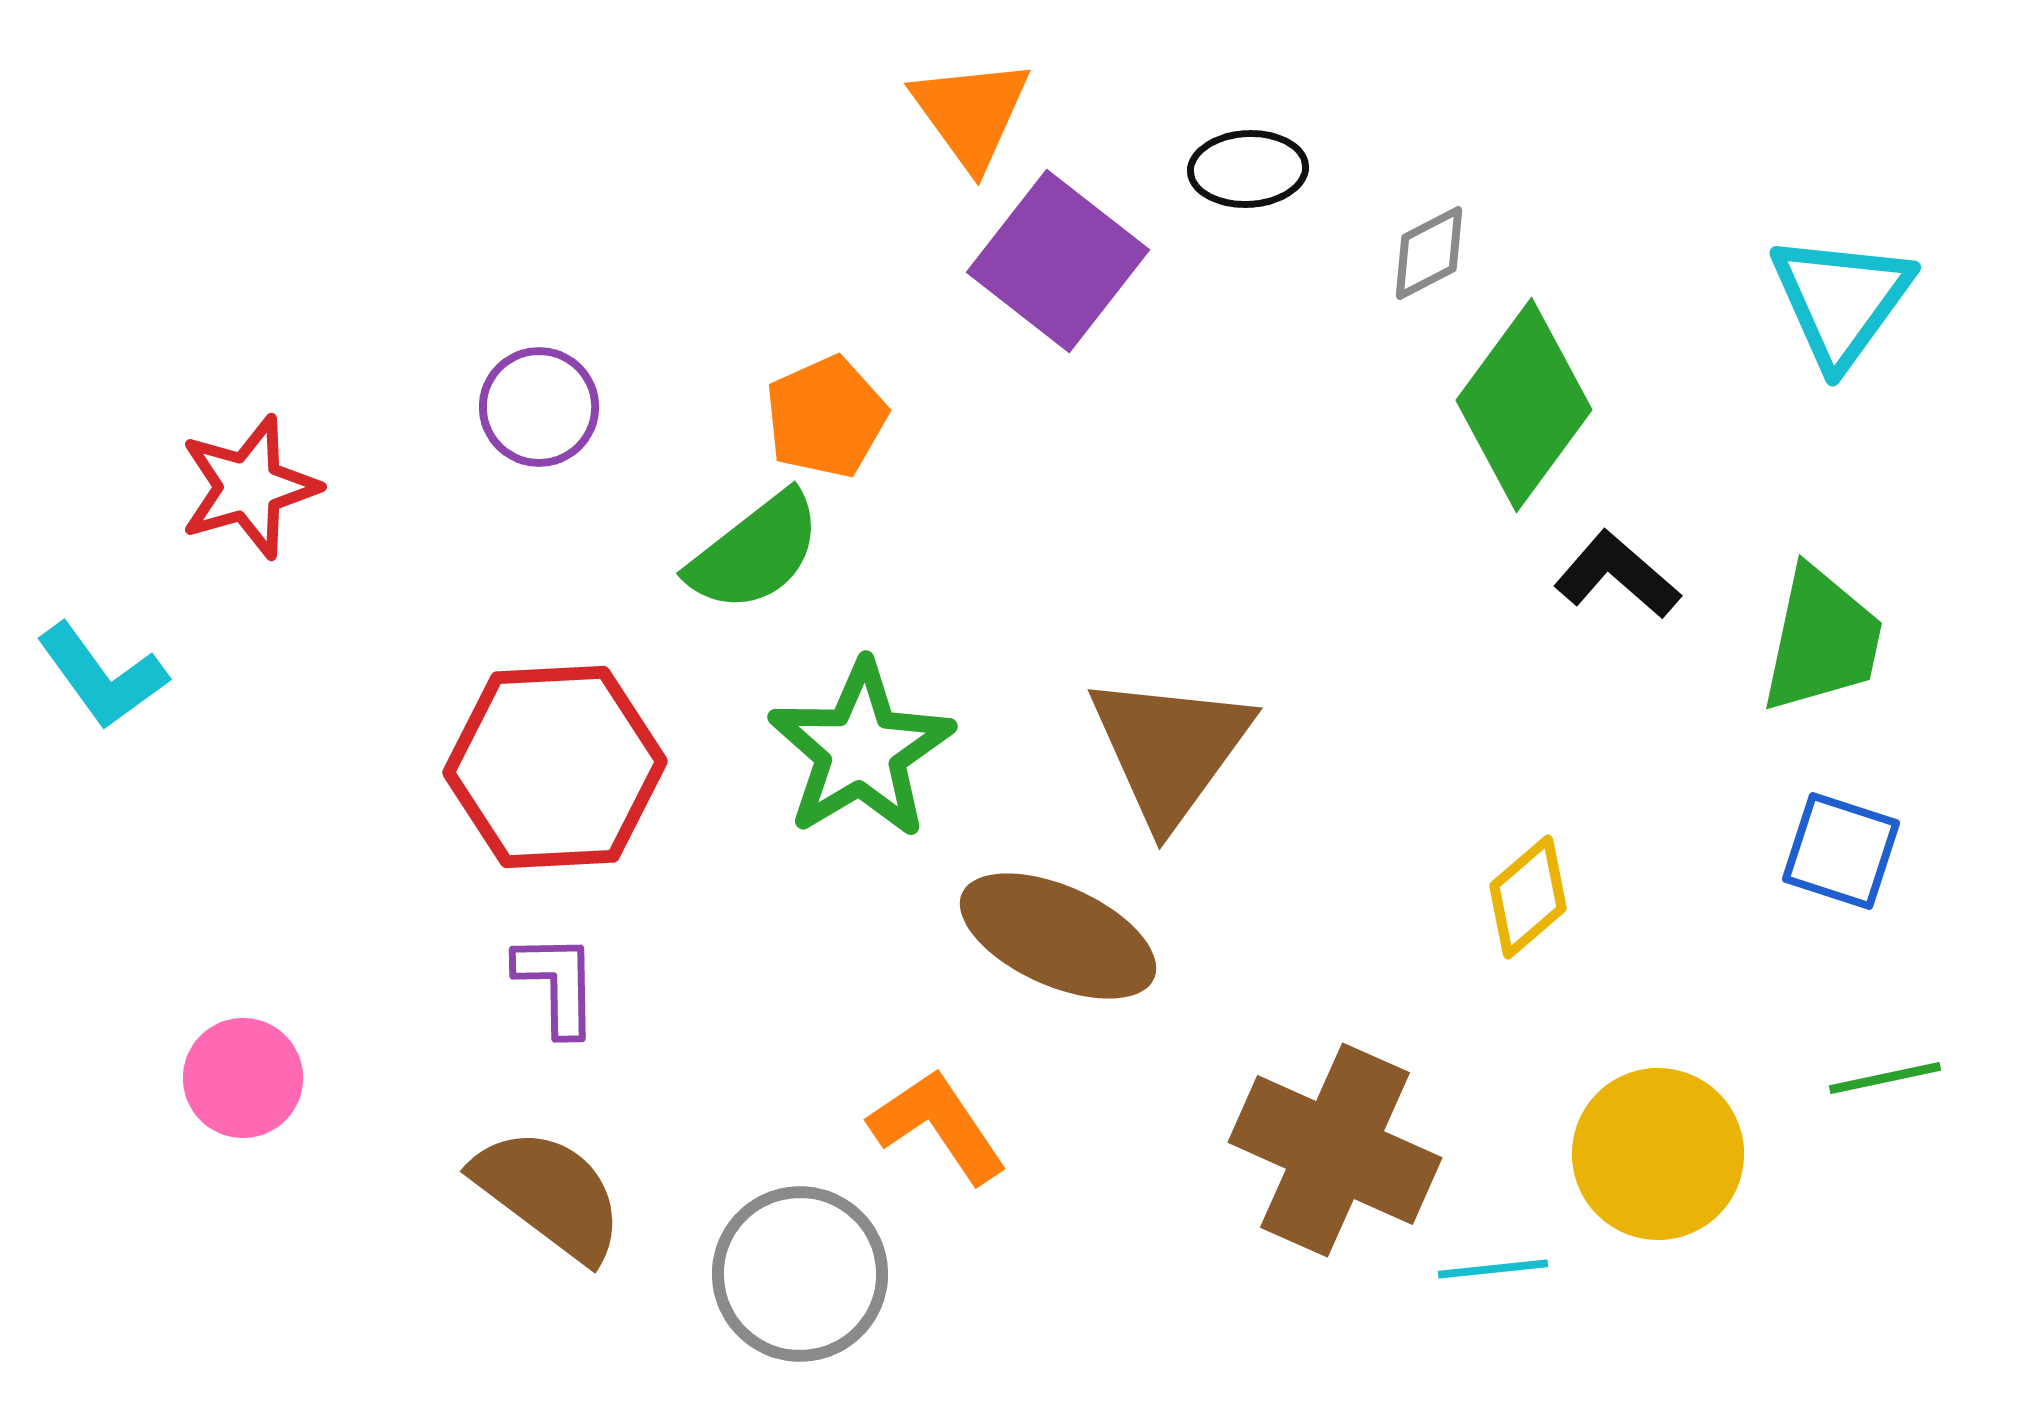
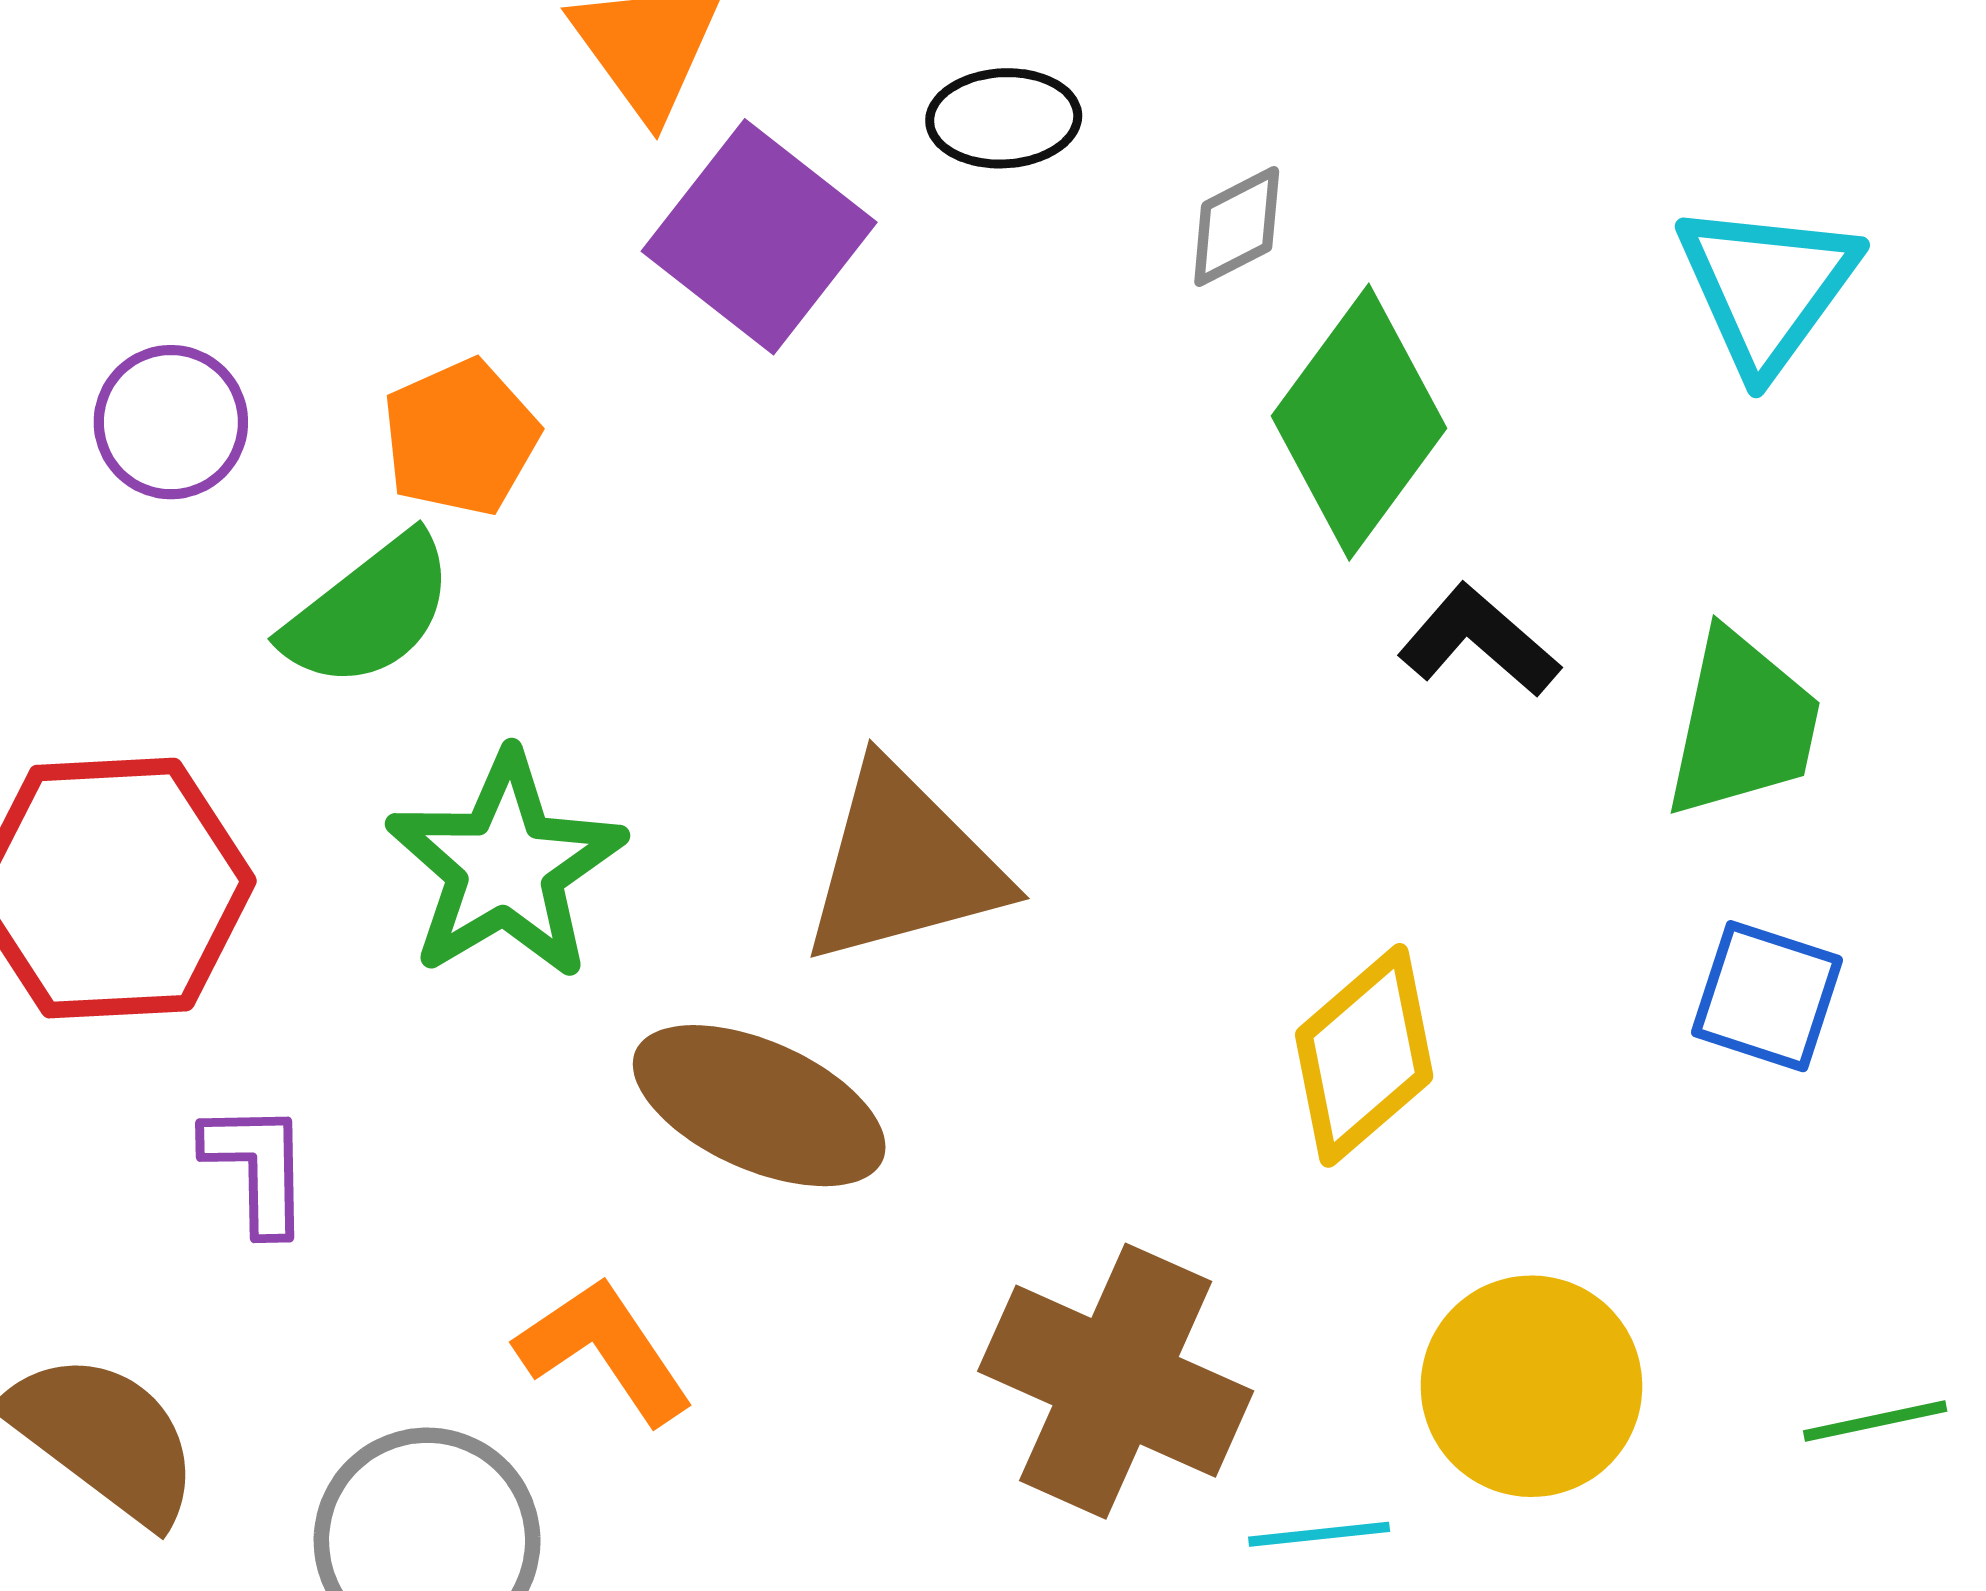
purple circle: (539, 407) -> (171, 422), moved
brown triangle: (1170, 749) -> (903, 865), turned 39
yellow diamond: (1528, 897) -> (1364, 1055), size x1.4
purple L-shape: (557, 984) -> (257, 1167), moved
green line: (1885, 1078) -> (1875, 1421), moved

